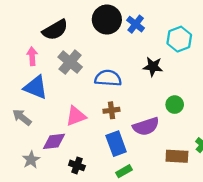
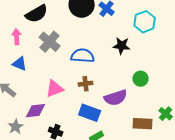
blue triangle: (36, 87) -> (20, 64), size x0.7
blue rectangle: (116, 144) -> (90, 113), turned -50

